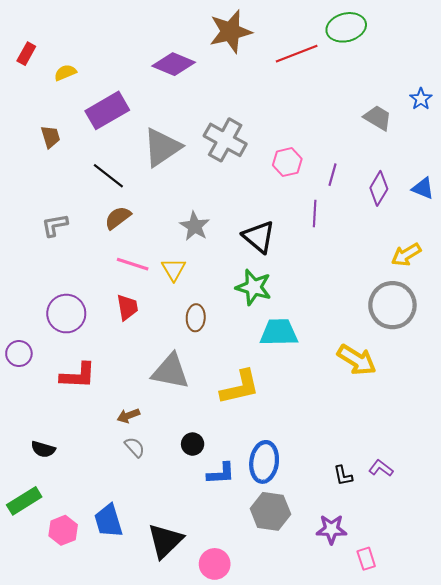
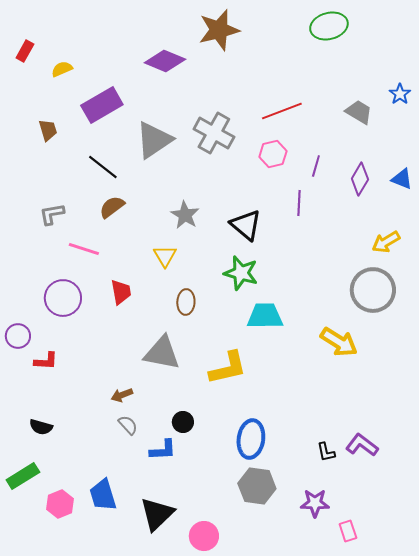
red line: (297, 54) -> (282, 111), moved
pink line: (133, 264) -> (84, 249), moved
red L-shape: (78, 376) -> (46, 361), moved, size x0.7
purple L-shape: (381, 468) -> (362, 445), size x1.4
blue L-shape: (221, 473) -> (163, 450), moved

